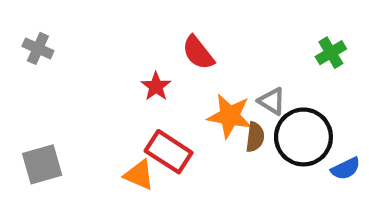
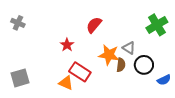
red semicircle: (198, 53) -> (94, 25), turned 78
green cross: (331, 53) -> (157, 25), size x1.5
red star: (156, 86) -> (67, 45), moved
black circle: (303, 137) -> (144, 65), size x0.7

